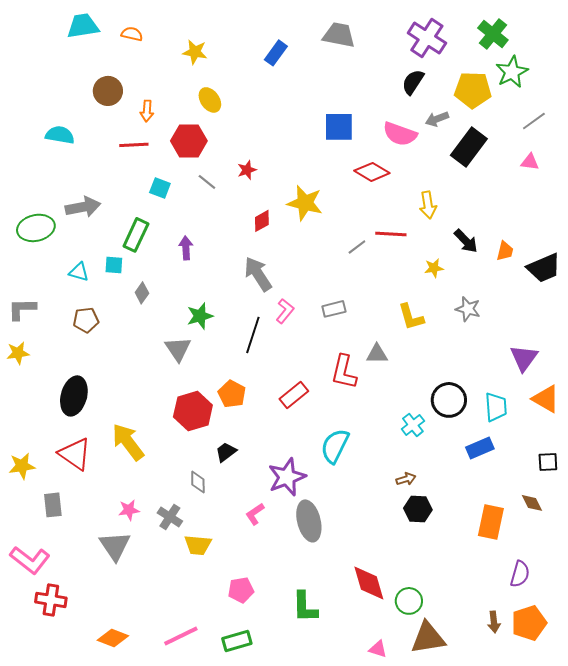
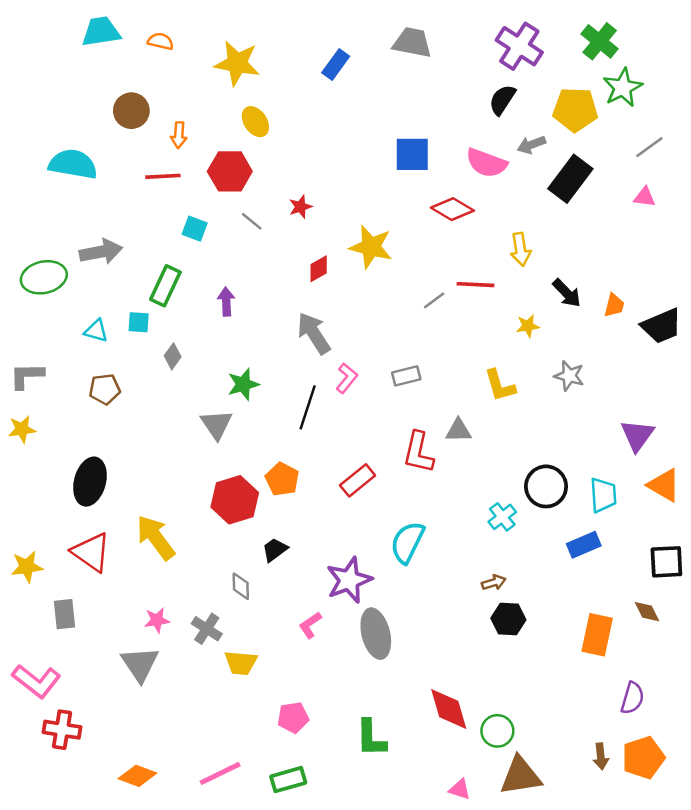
yellow star: (195, 52) -> (237, 63), size x1.5
cyan semicircle: (60, 135) -> (73, 164), size x1.4
black square: (548, 462) -> (666, 562), size x1.4

